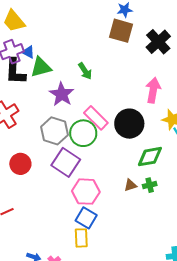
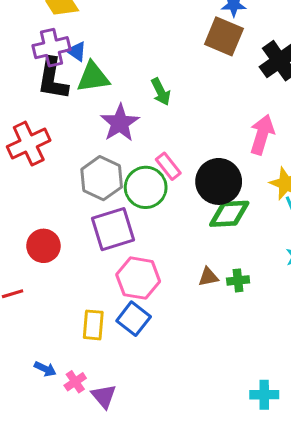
pink rectangle: (96, 118) -> (168, 166), size x0.7
green diamond: (150, 157) -> (229, 214), moved
purple square: (66, 162) -> (113, 229), turned 32
red circle: (20, 164) -> (43, 246), moved
yellow rectangle: (81, 238) -> (93, 325), moved

